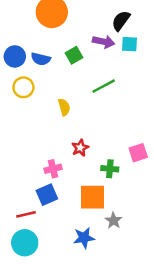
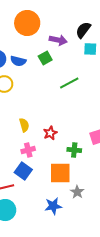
purple arrow: (104, 42) -> (58, 40), moved
yellow semicircle: (64, 107) -> (24, 125), moved
blue square: (47, 195) -> (23, 171), turned -30

